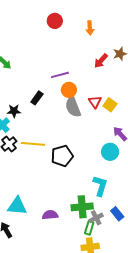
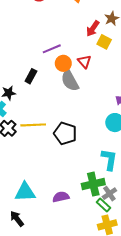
red triangle: (95, 102) -> (84, 62), moved
yellow square: (110, 105) -> (104, 42), moved
black pentagon: (62, 156) -> (65, 133), turned -30
green rectangle: (89, 228) -> (104, 205), turned -56

